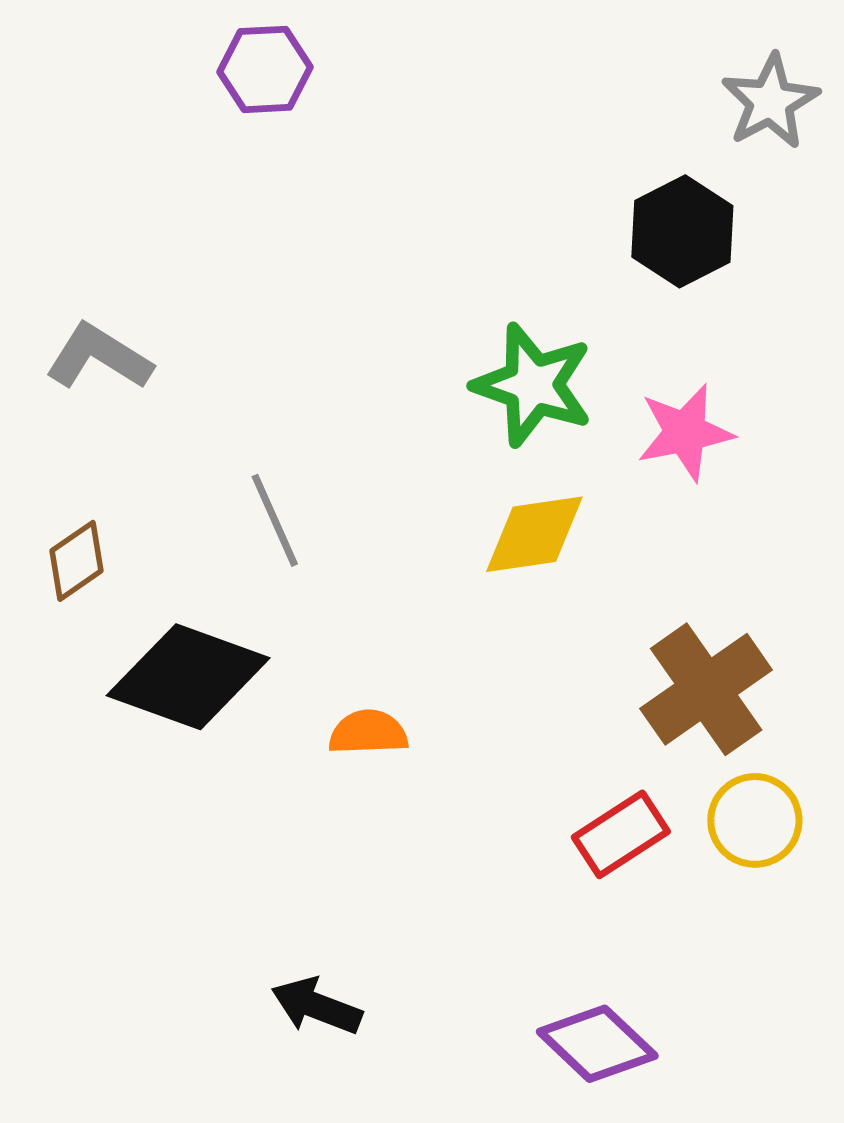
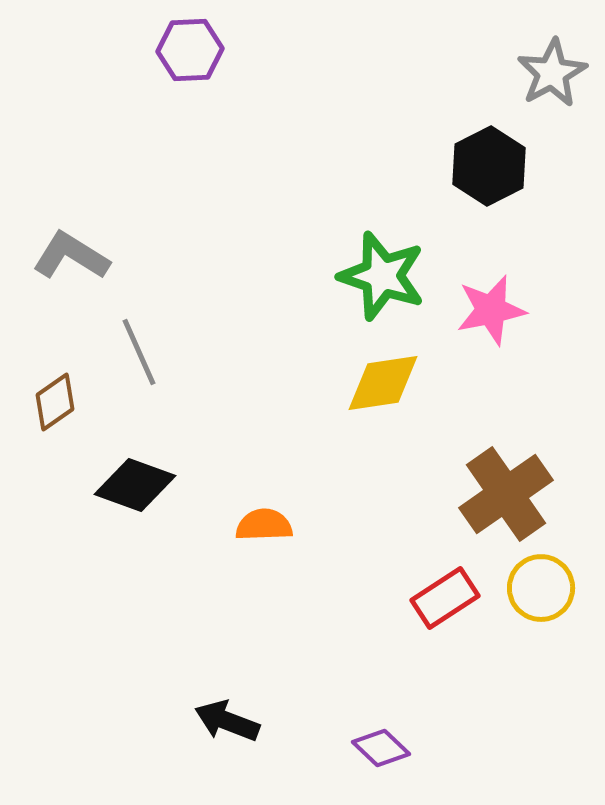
gray line: (275, 520) -> (139, 352), moved
black diamond: (188, 677) -> (135, 485), size x0.7
purple diamond: (597, 1044) -> (381, 748), moved, size x0.7

